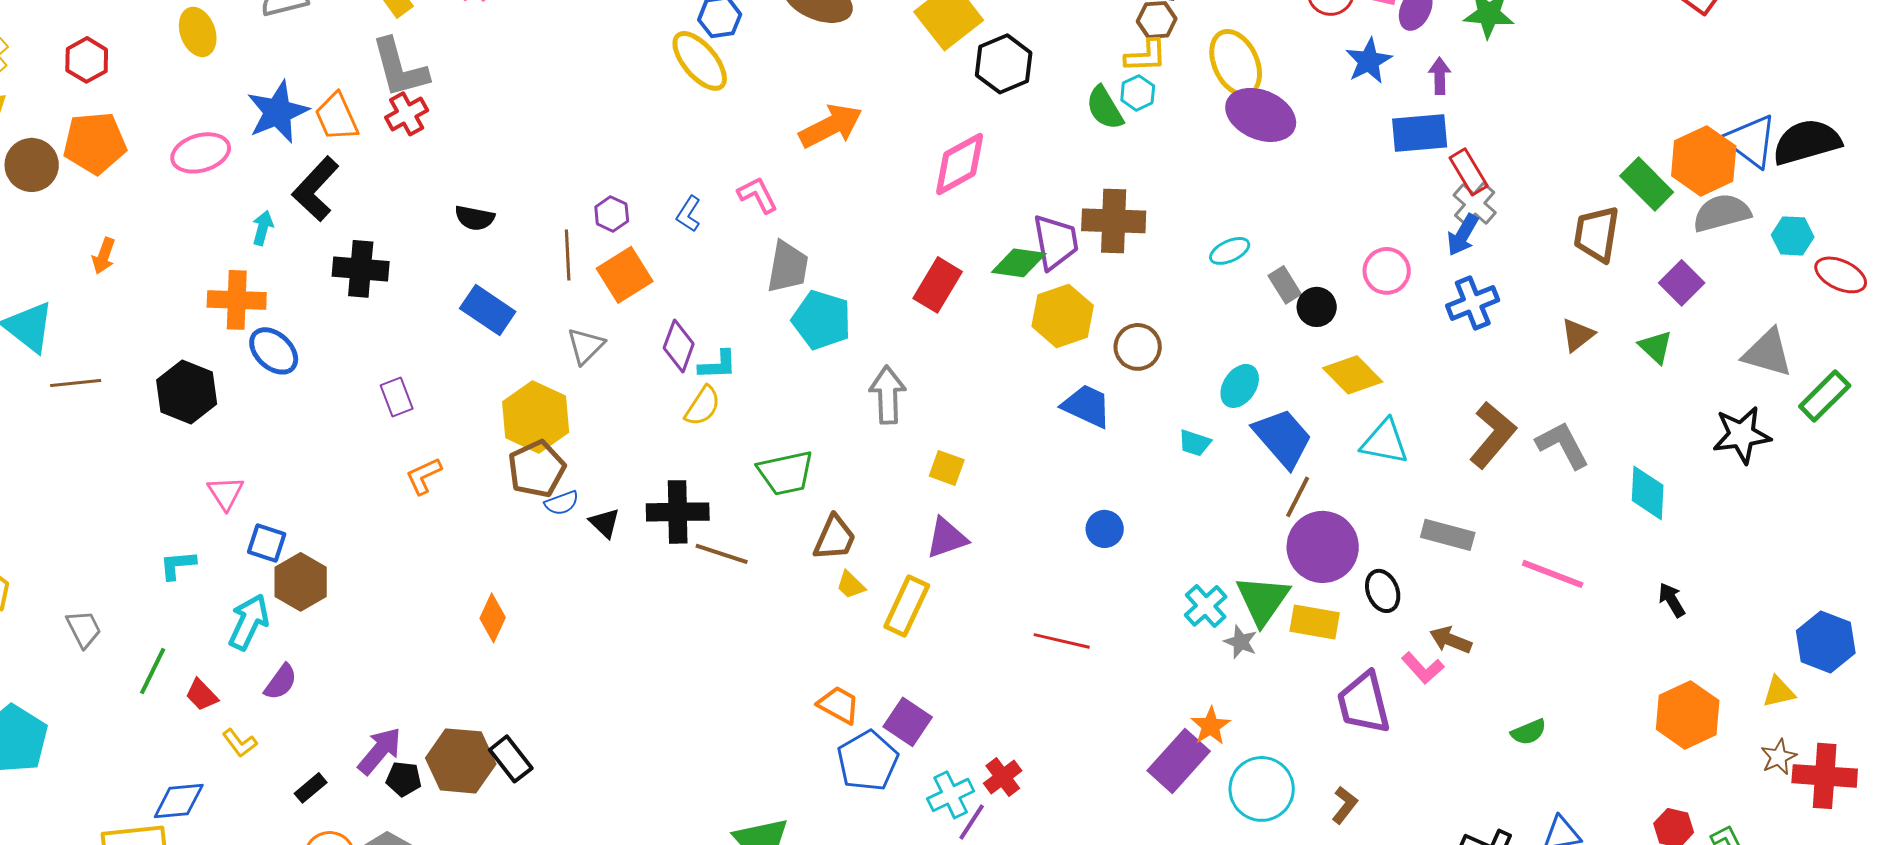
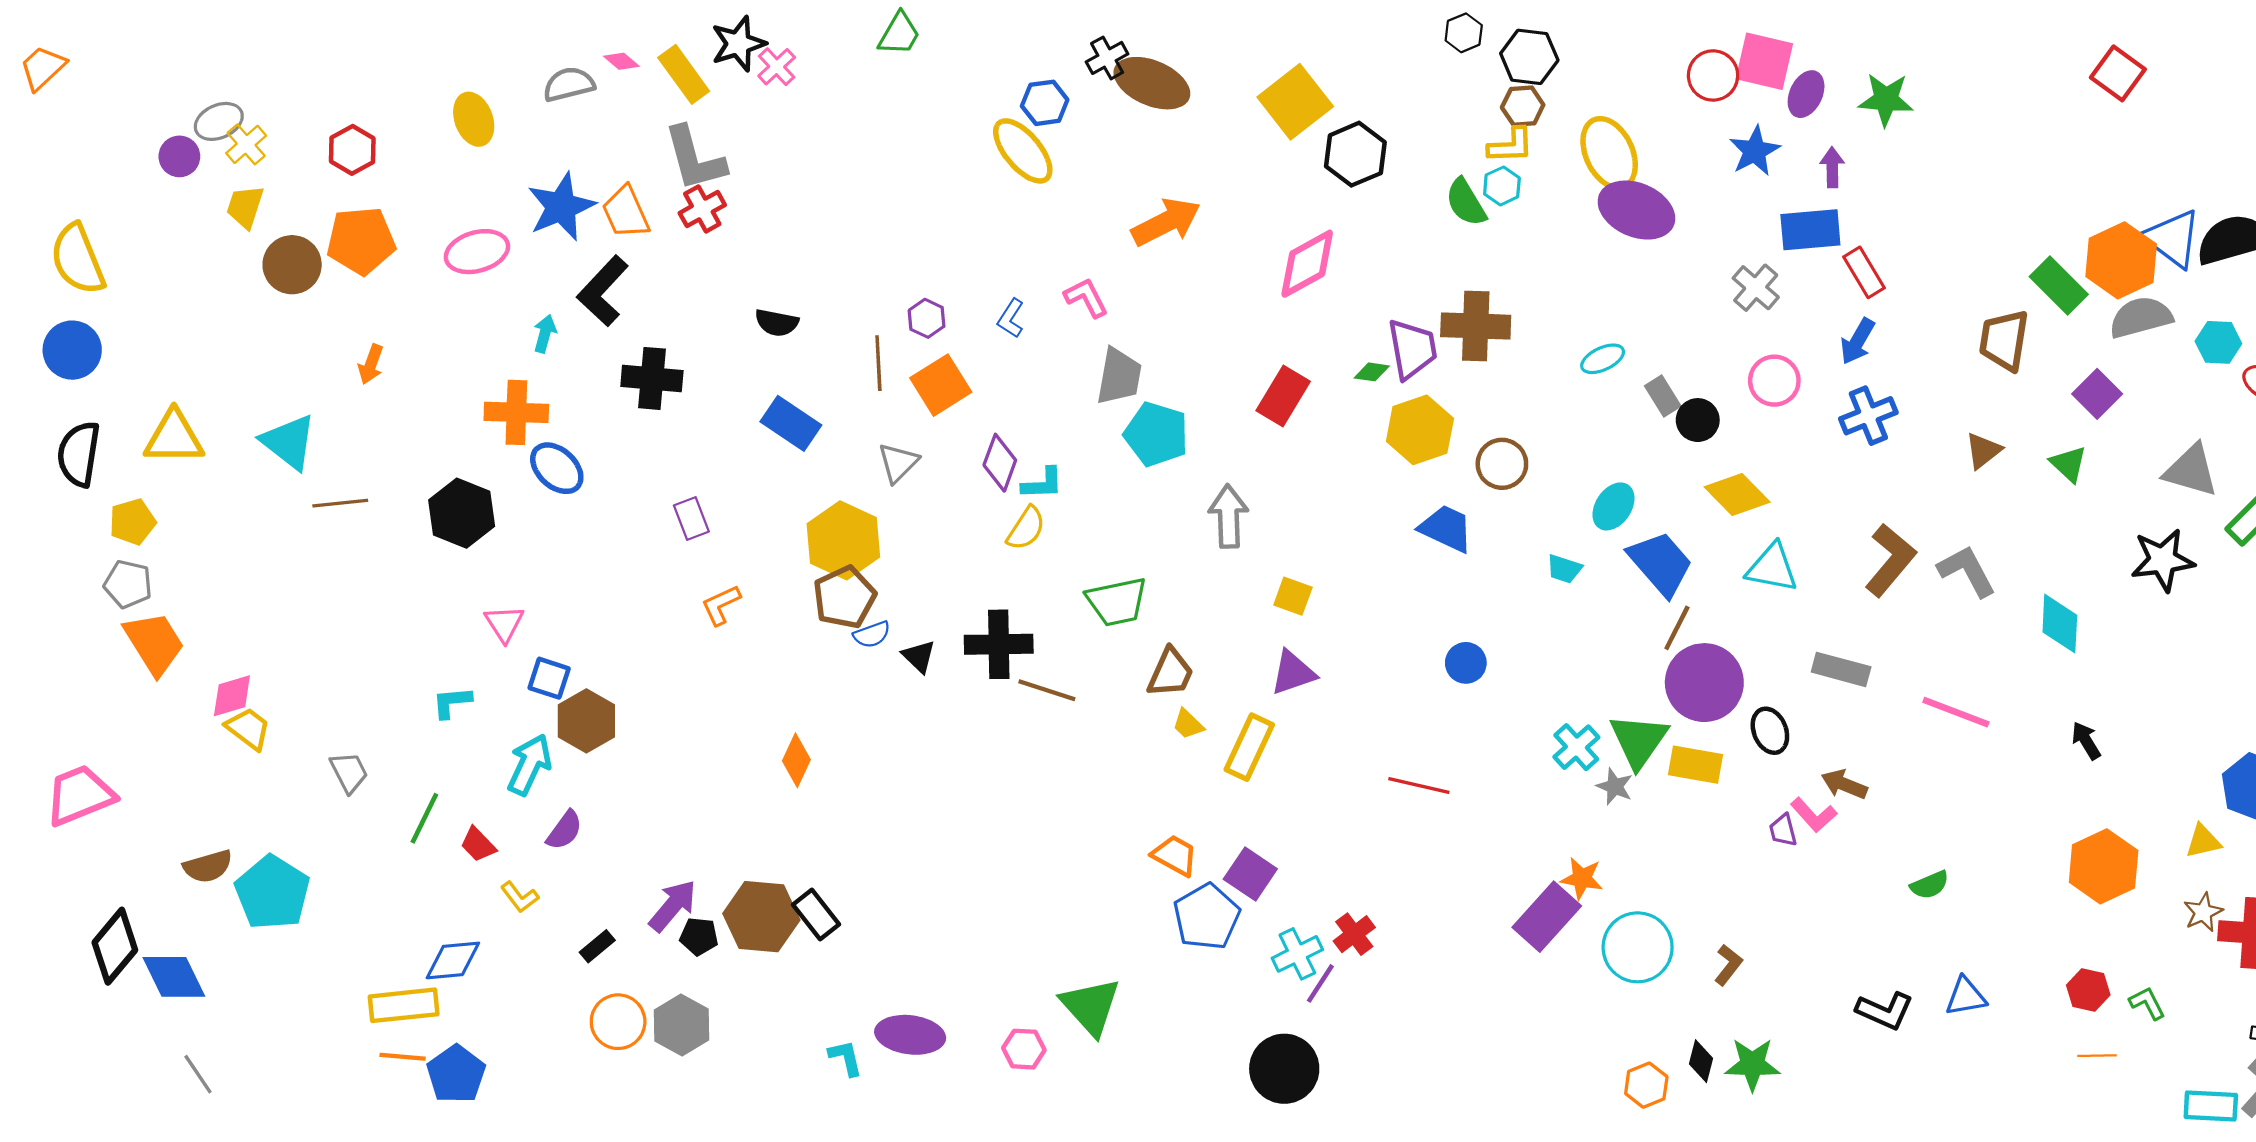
gray cross: (1475, 204) -> (1756, 288), moved
green diamond: (1019, 263) -> (1372, 372), size x0.6
purple trapezoid: (1364, 703) -> (1783, 830), moved, size x0.5
orange star: (1211, 726) -> (1582, 878), turned -30

